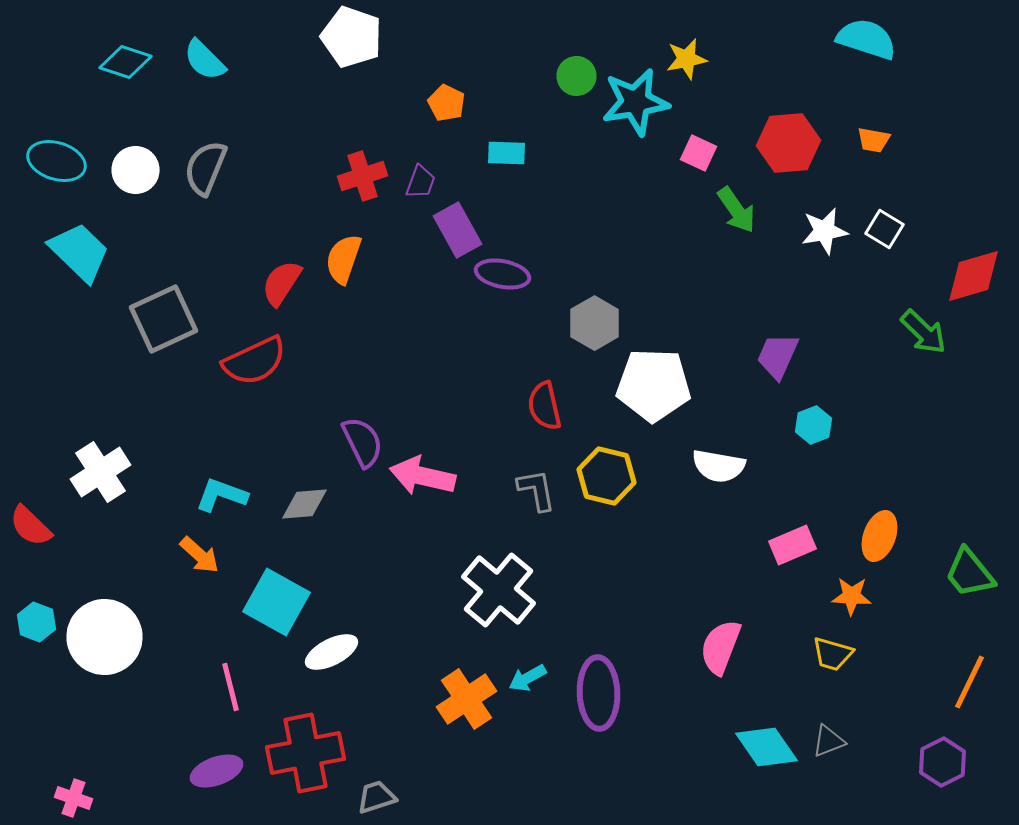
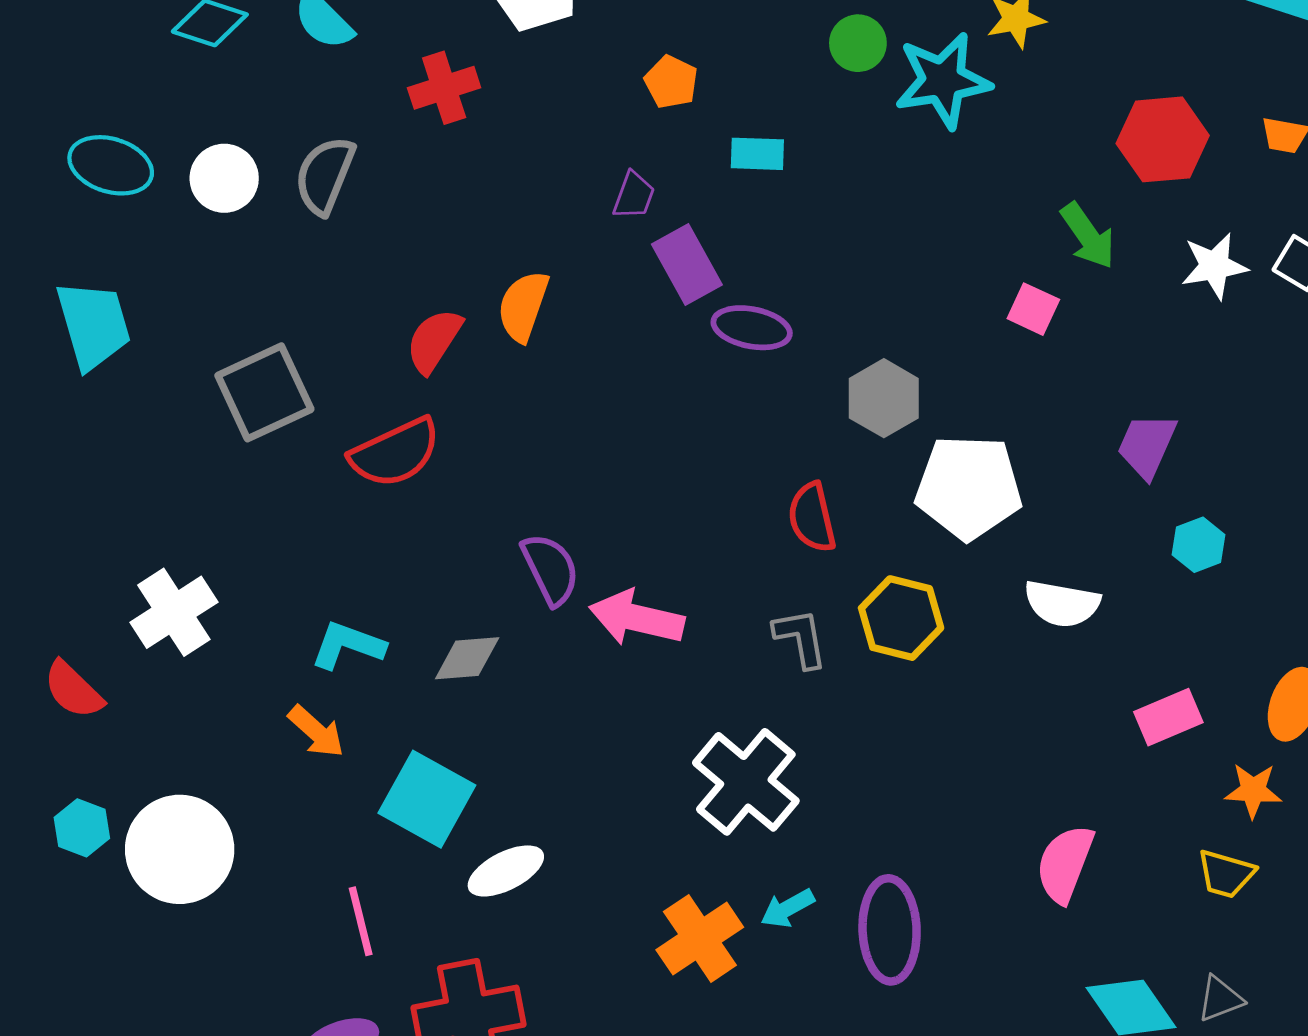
pink square: (698, 153) -> (1033, 309), moved
red cross: (362, 176) -> (444, 88), moved
cyan trapezoid: (80, 252) -> (93, 325), moved, turned 30

